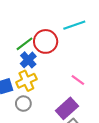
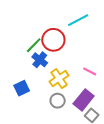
yellow cross: (26, 81) -> (59, 79), moved
gray circle: (23, 104) -> (58, 101), moved

